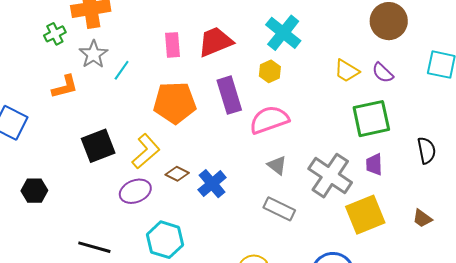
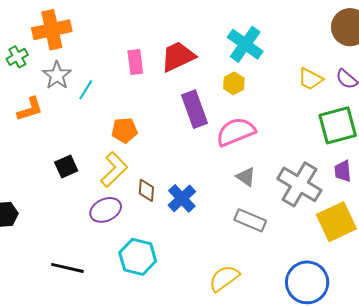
orange pentagon: (175, 103) -> (124, 130), moved, size x0.6
black square: (98, 146) -> (66, 166), size x0.7
brown diamond: (177, 174) -> (146, 190), turned 70

